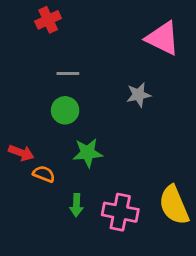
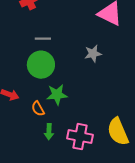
green circle: (65, 110) -> (41, 65), size x1.4
orange semicircle: (44, 174) -> (38, 109), moved, turned -140

